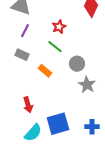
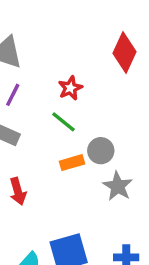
orange rectangle: (45, 71) -> (72, 163), moved, turned -56
red arrow: (28, 105) -> (18, 191), moved

